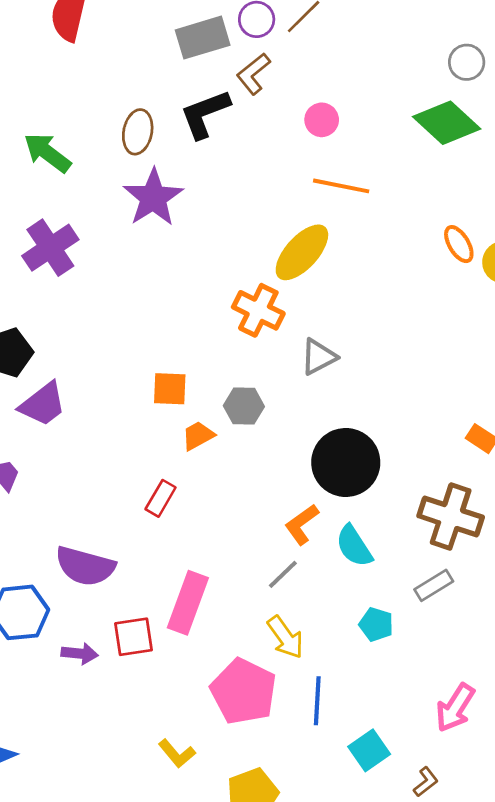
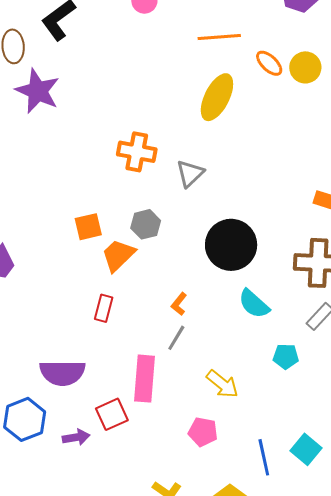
orange line: (341, 186) -> (219, 37), moved
yellow ellipse: (302, 252) -> (217, 97), moved
orange trapezoid: (198, 436) -> (118, 255), size x1.4
orange L-shape: (302, 524) -> (179, 304), moved, size x0.7
gray line: (283, 574) -> (176, 338), moved
pink pentagon: (244, 691) -> (203, 432), size x0.6
blue line: (317, 701) -> (264, 457), moved

